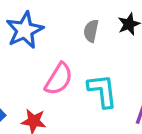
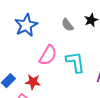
gray semicircle: (91, 31) -> (67, 25), turned -48

